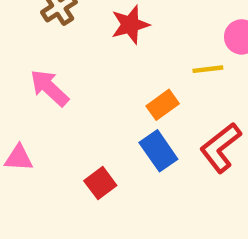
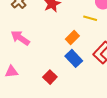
yellow line: (208, 69) -> (90, 18), turned 32

